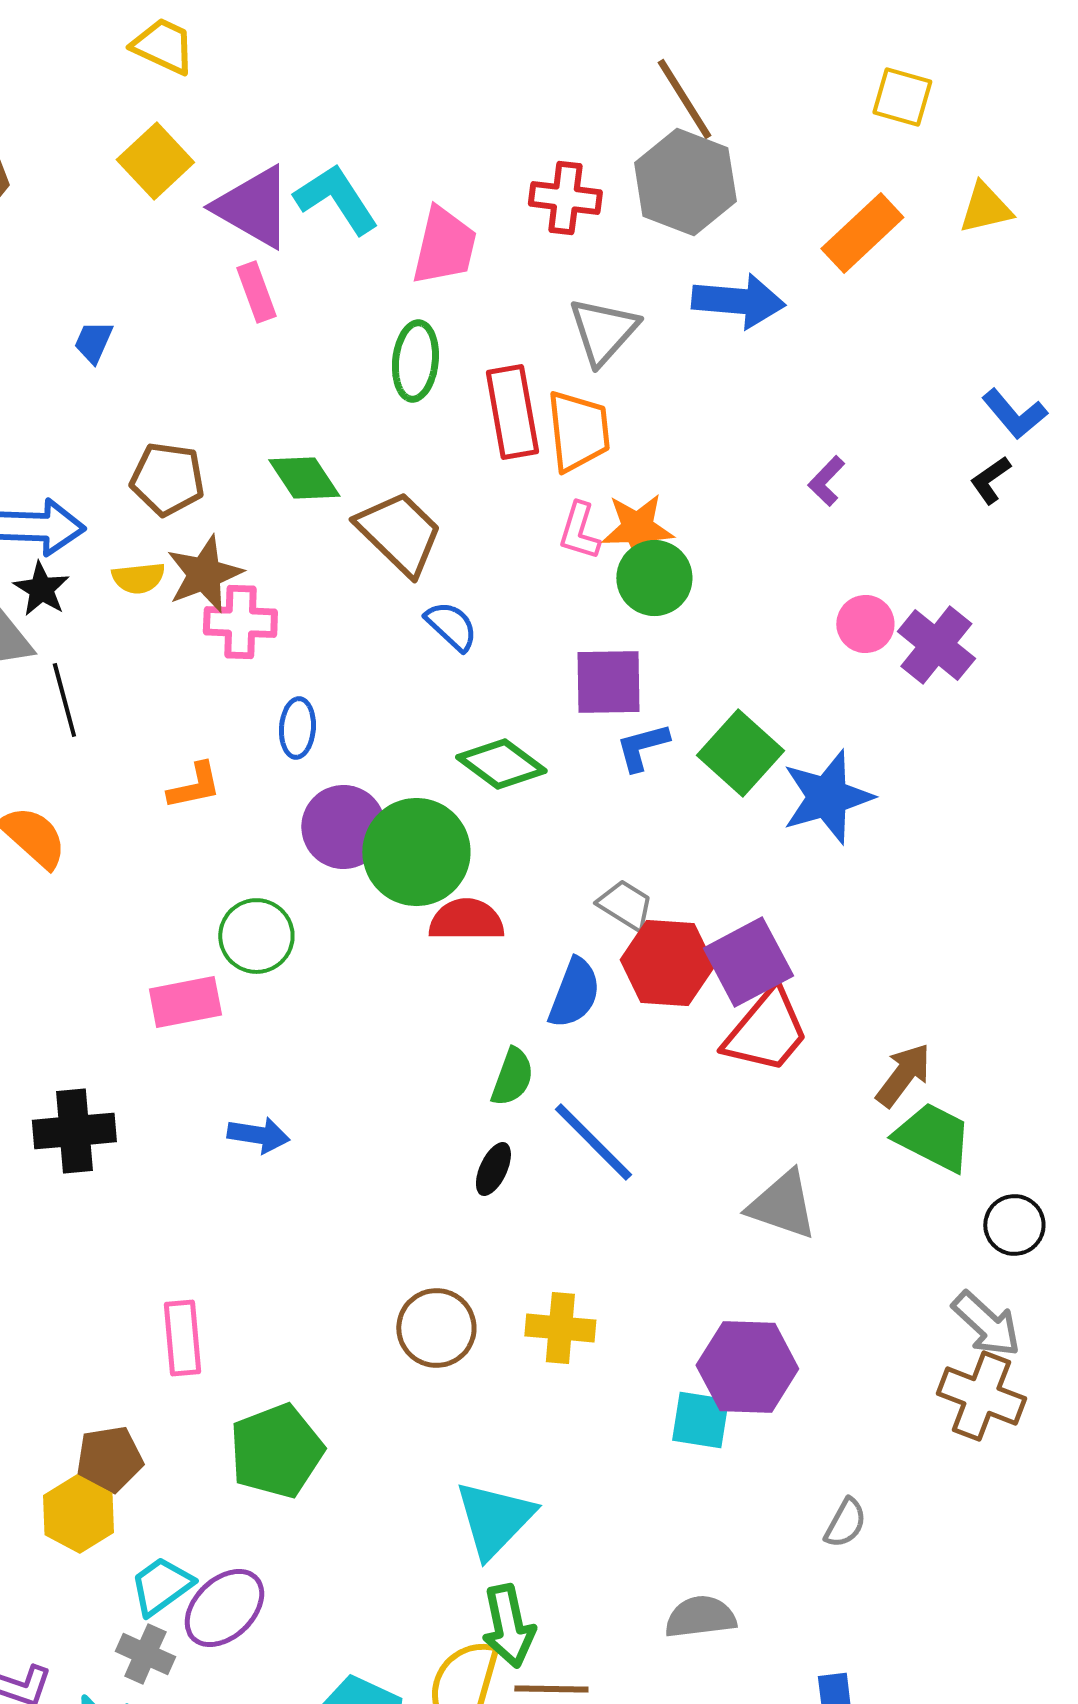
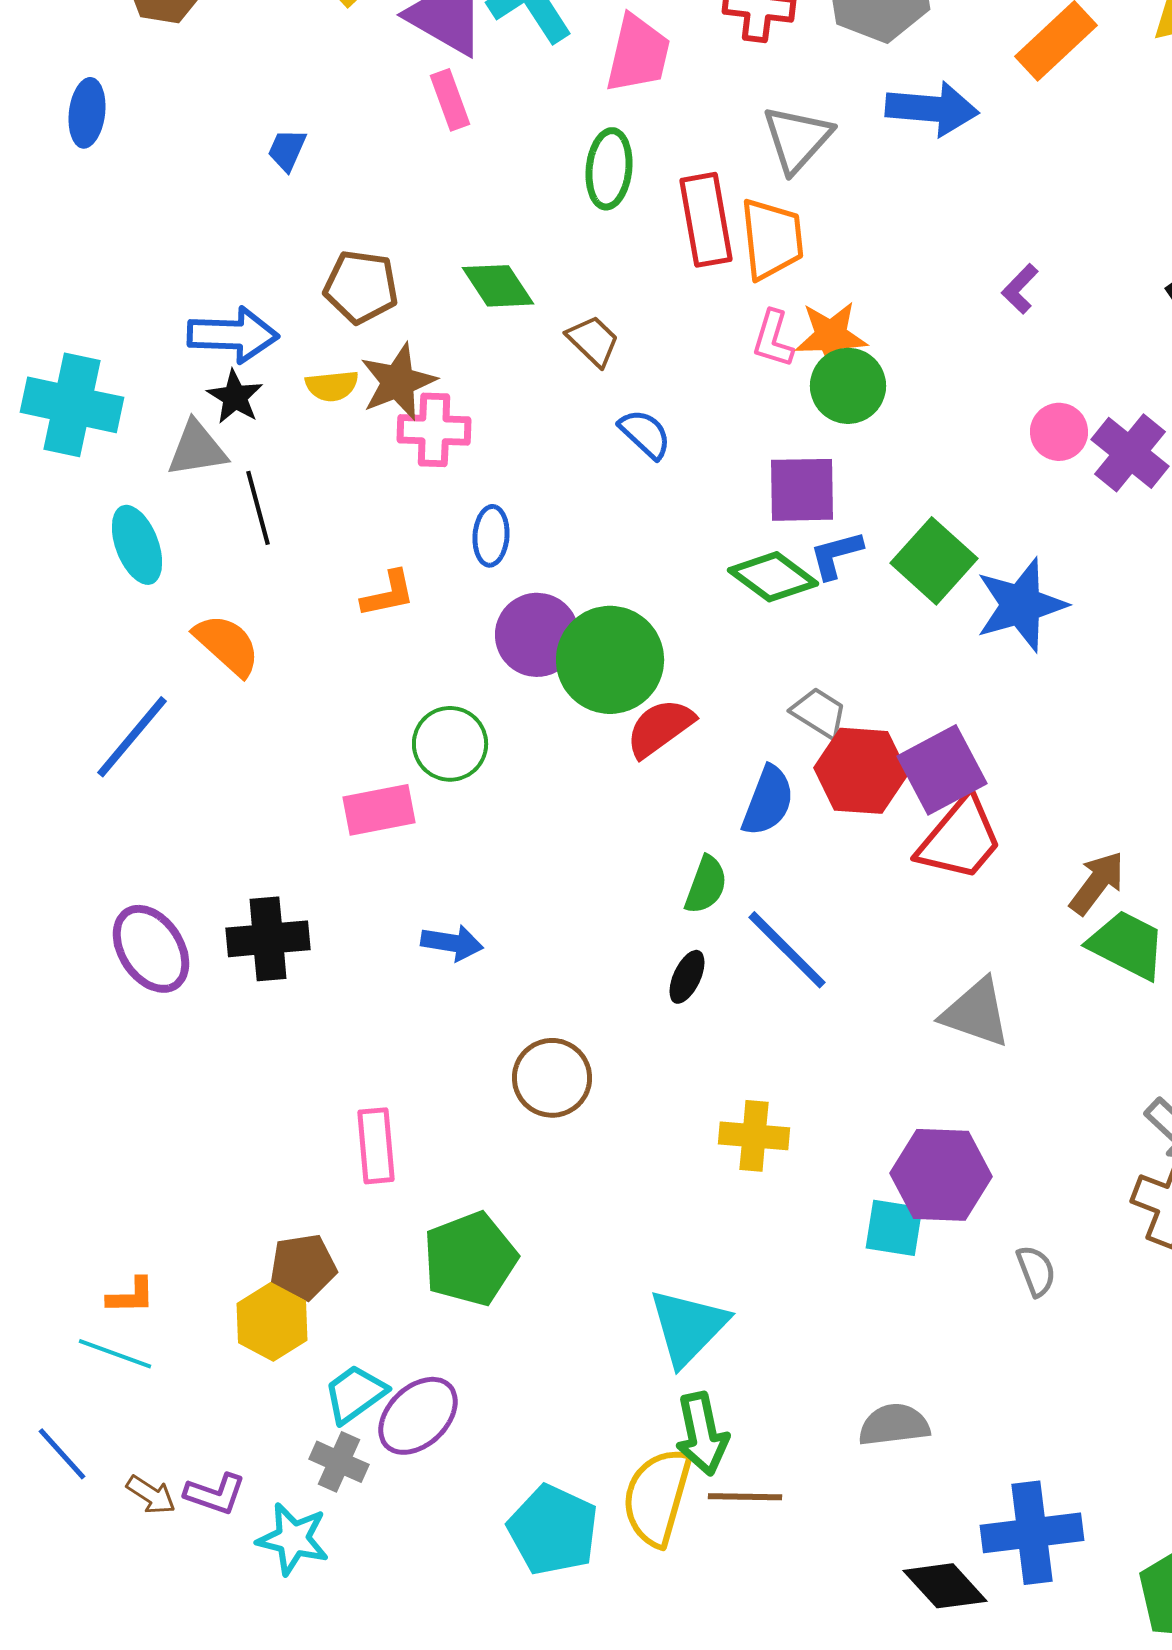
brown trapezoid: (399, 533) -> (593, 341), size x0.6
green diamond: (501, 764) -> (773, 577), moved
red semicircle: (466, 920) -> (660, 728), turned -36
brown circle: (436, 1328) -> (552, 1078), moved
gray semicircle: (845, 1523) -> (1036, 1271), moved, turned -50

